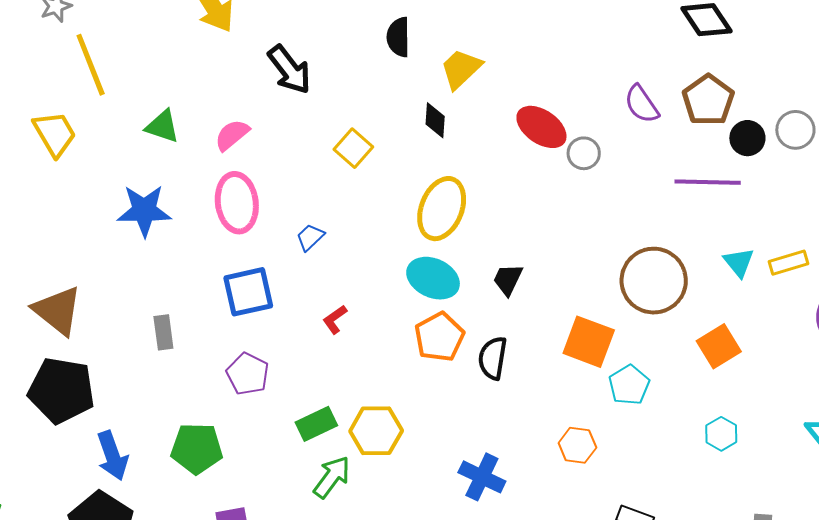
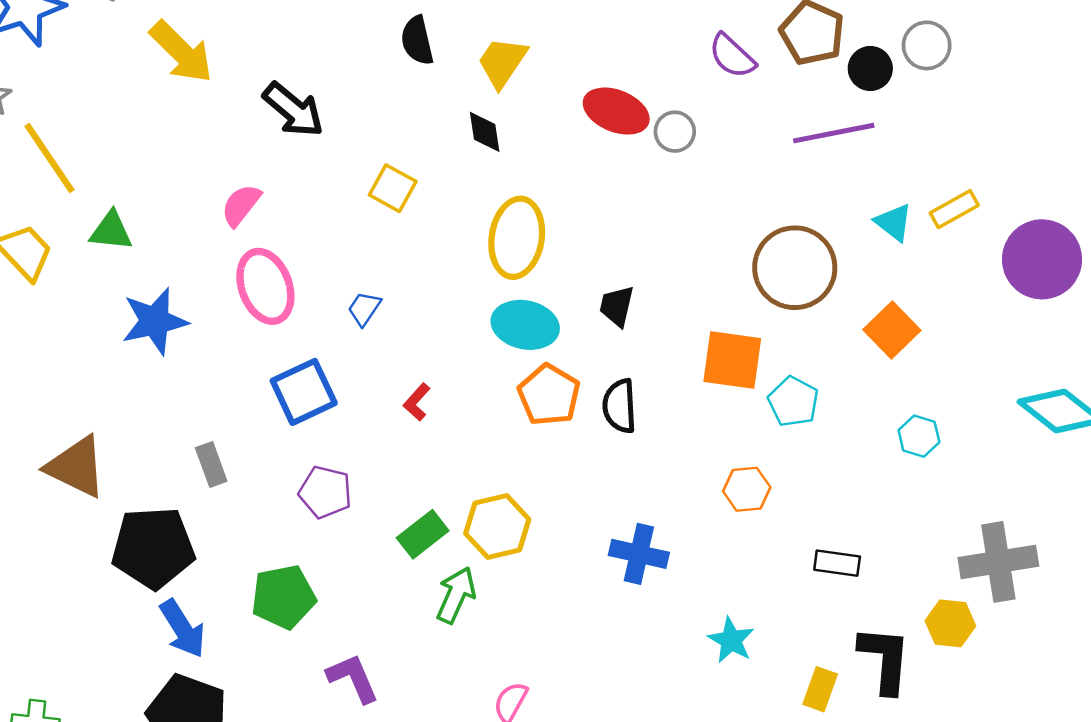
green triangle: (162, 126) -> (111, 231), moved
black pentagon: (61, 390) -> (153, 548), moved

